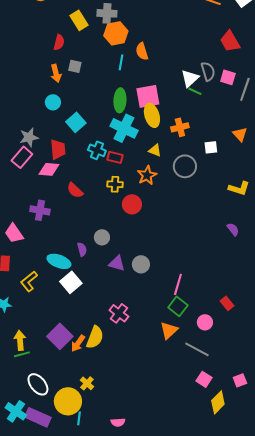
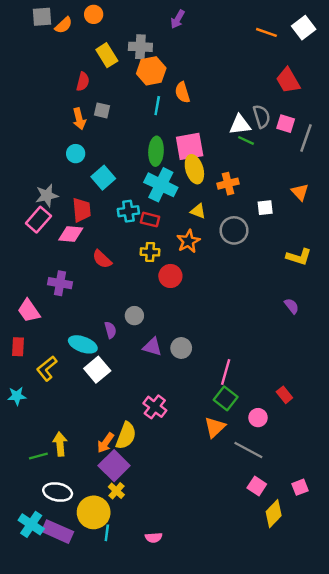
white triangle: (190, 78) -> (240, 125), turned 36
cyan cross: (97, 150) -> (128, 211), turned -30
purple square: (60, 336) -> (114, 466), moved
yellow arrow: (20, 340) -> (60, 444), moved
white ellipse: (38, 384) -> (58, 492), turned -40

